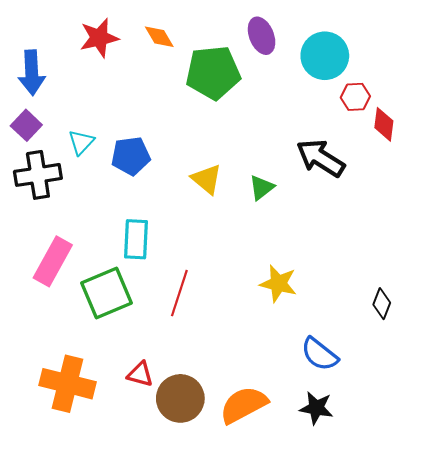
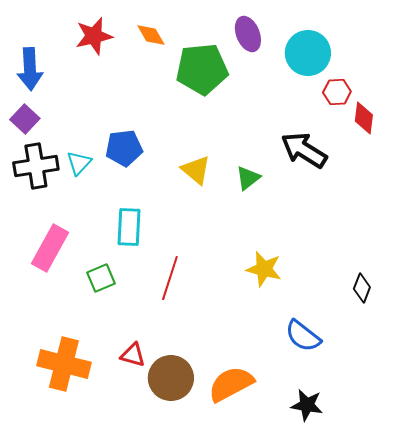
cyan triangle: (81, 142) -> (79, 163), moved
green square: (107, 293) -> (101, 278), size x0.6
black star: (316, 408) -> (307, 405), moved

